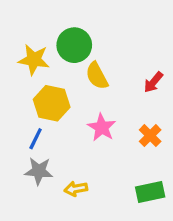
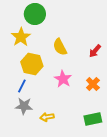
green circle: (74, 45) -> (35, 14), moved
yellow star: (34, 60) -> (21, 37), turned 30

